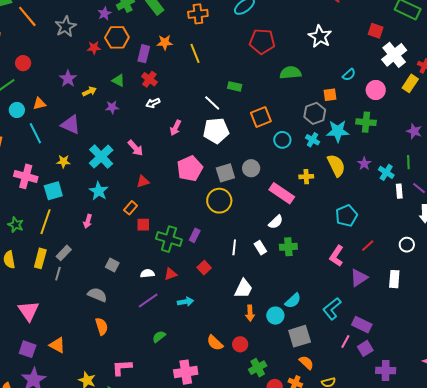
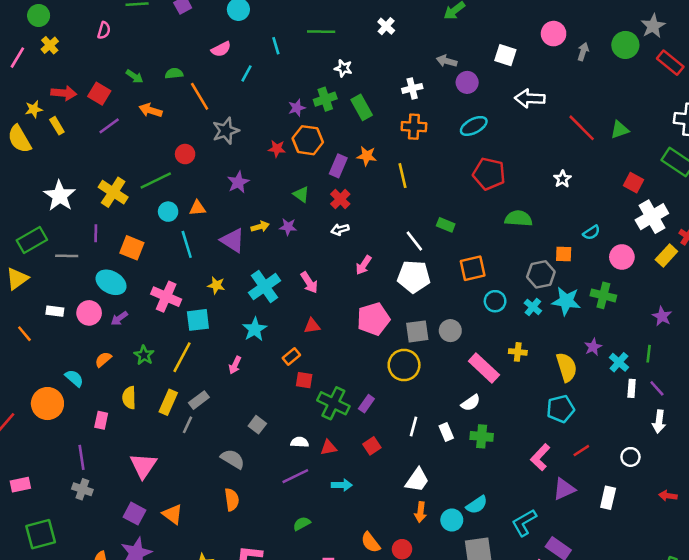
gray star: (66, 27) -> (226, 131), moved
white star: (320, 36) -> (562, 179), size x0.6
yellow arrow: (89, 91) -> (260, 227), moved
yellow semicircle: (336, 165) -> (567, 367), moved

